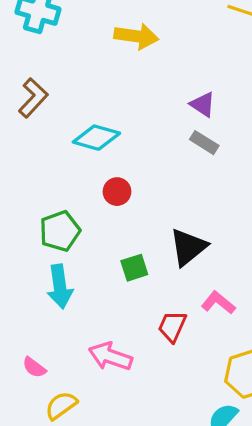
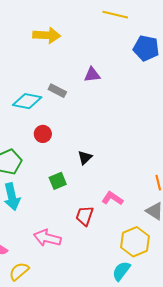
purple triangle: (203, 104) -> (92, 75), turned -36
gray rectangle: (204, 143) -> (57, 91), moved
black triangle: (188, 247) -> (85, 158), moved, size x0.6

